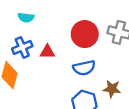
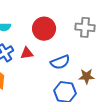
red circle: (85, 34) -> (44, 29), moved

